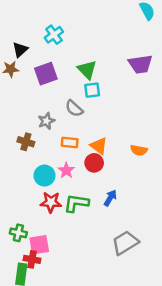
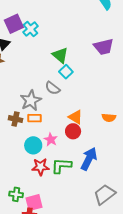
purple square: (46, 74) -> (14, 24), moved
cyan square: (92, 90) -> (66, 72), turned -32
gray star: (46, 121) -> (31, 100), size x1.5
orange rectangle: (70, 143) -> (34, 118), moved
blue arrow: (110, 198) -> (89, 159), size x1.6

